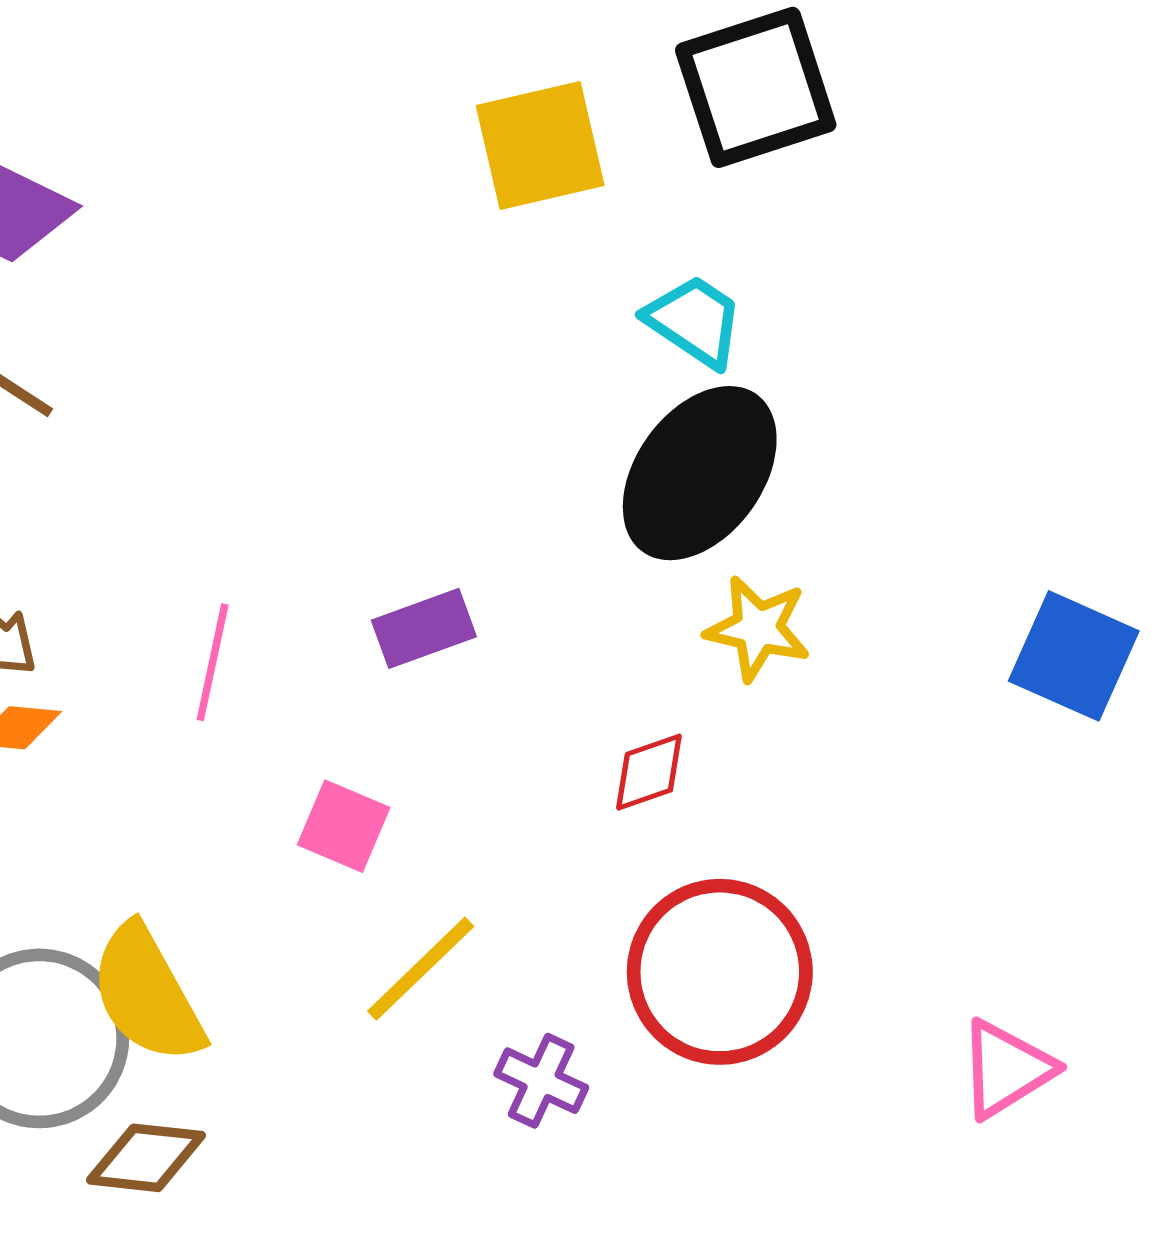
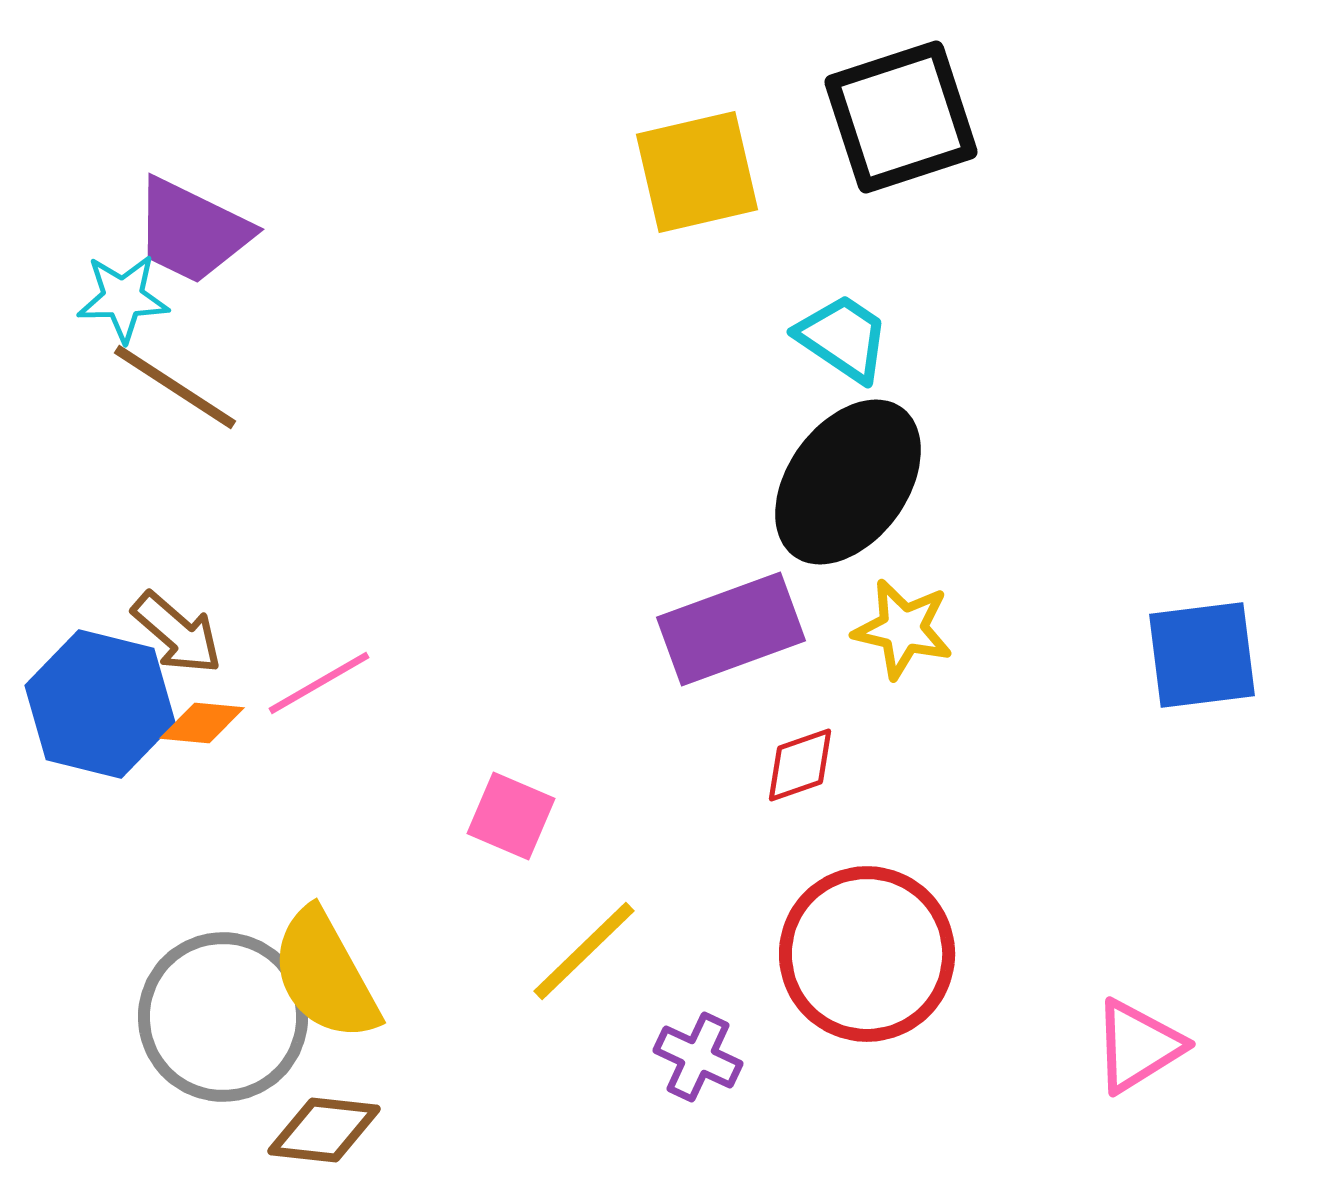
purple rectangle: (424, 628) -> (731, 629), moved, size x1.5
blue square: (1074, 656) -> (1202, 655), turned -31
pink line: (213, 662) -> (319, 683), moved, turned 48

